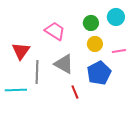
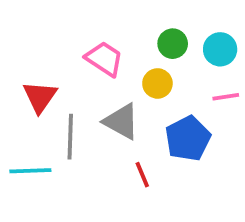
cyan circle: (116, 17) -> (220, 49), moved
yellow circle: (95, 44) -> (157, 83), moved

